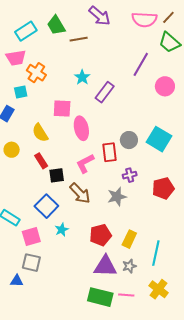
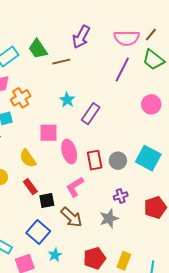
purple arrow: (99, 16) -> (81, 37), turned 80
purple line: (141, 64) -> (122, 70), moved
orange cross: (36, 73) -> (21, 98), turned 30
red rectangle: (109, 152) -> (95, 160), moved

